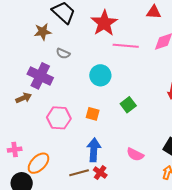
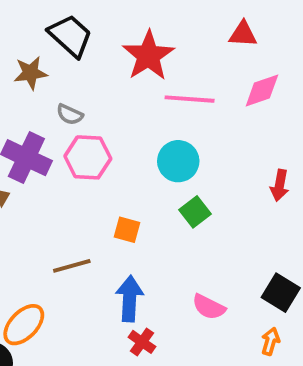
cyan circle: (100, 75) -> (178, 161), moved
pink hexagon: (59, 118) -> (88, 157), moved
brown line: (79, 173) -> (72, 266), moved

